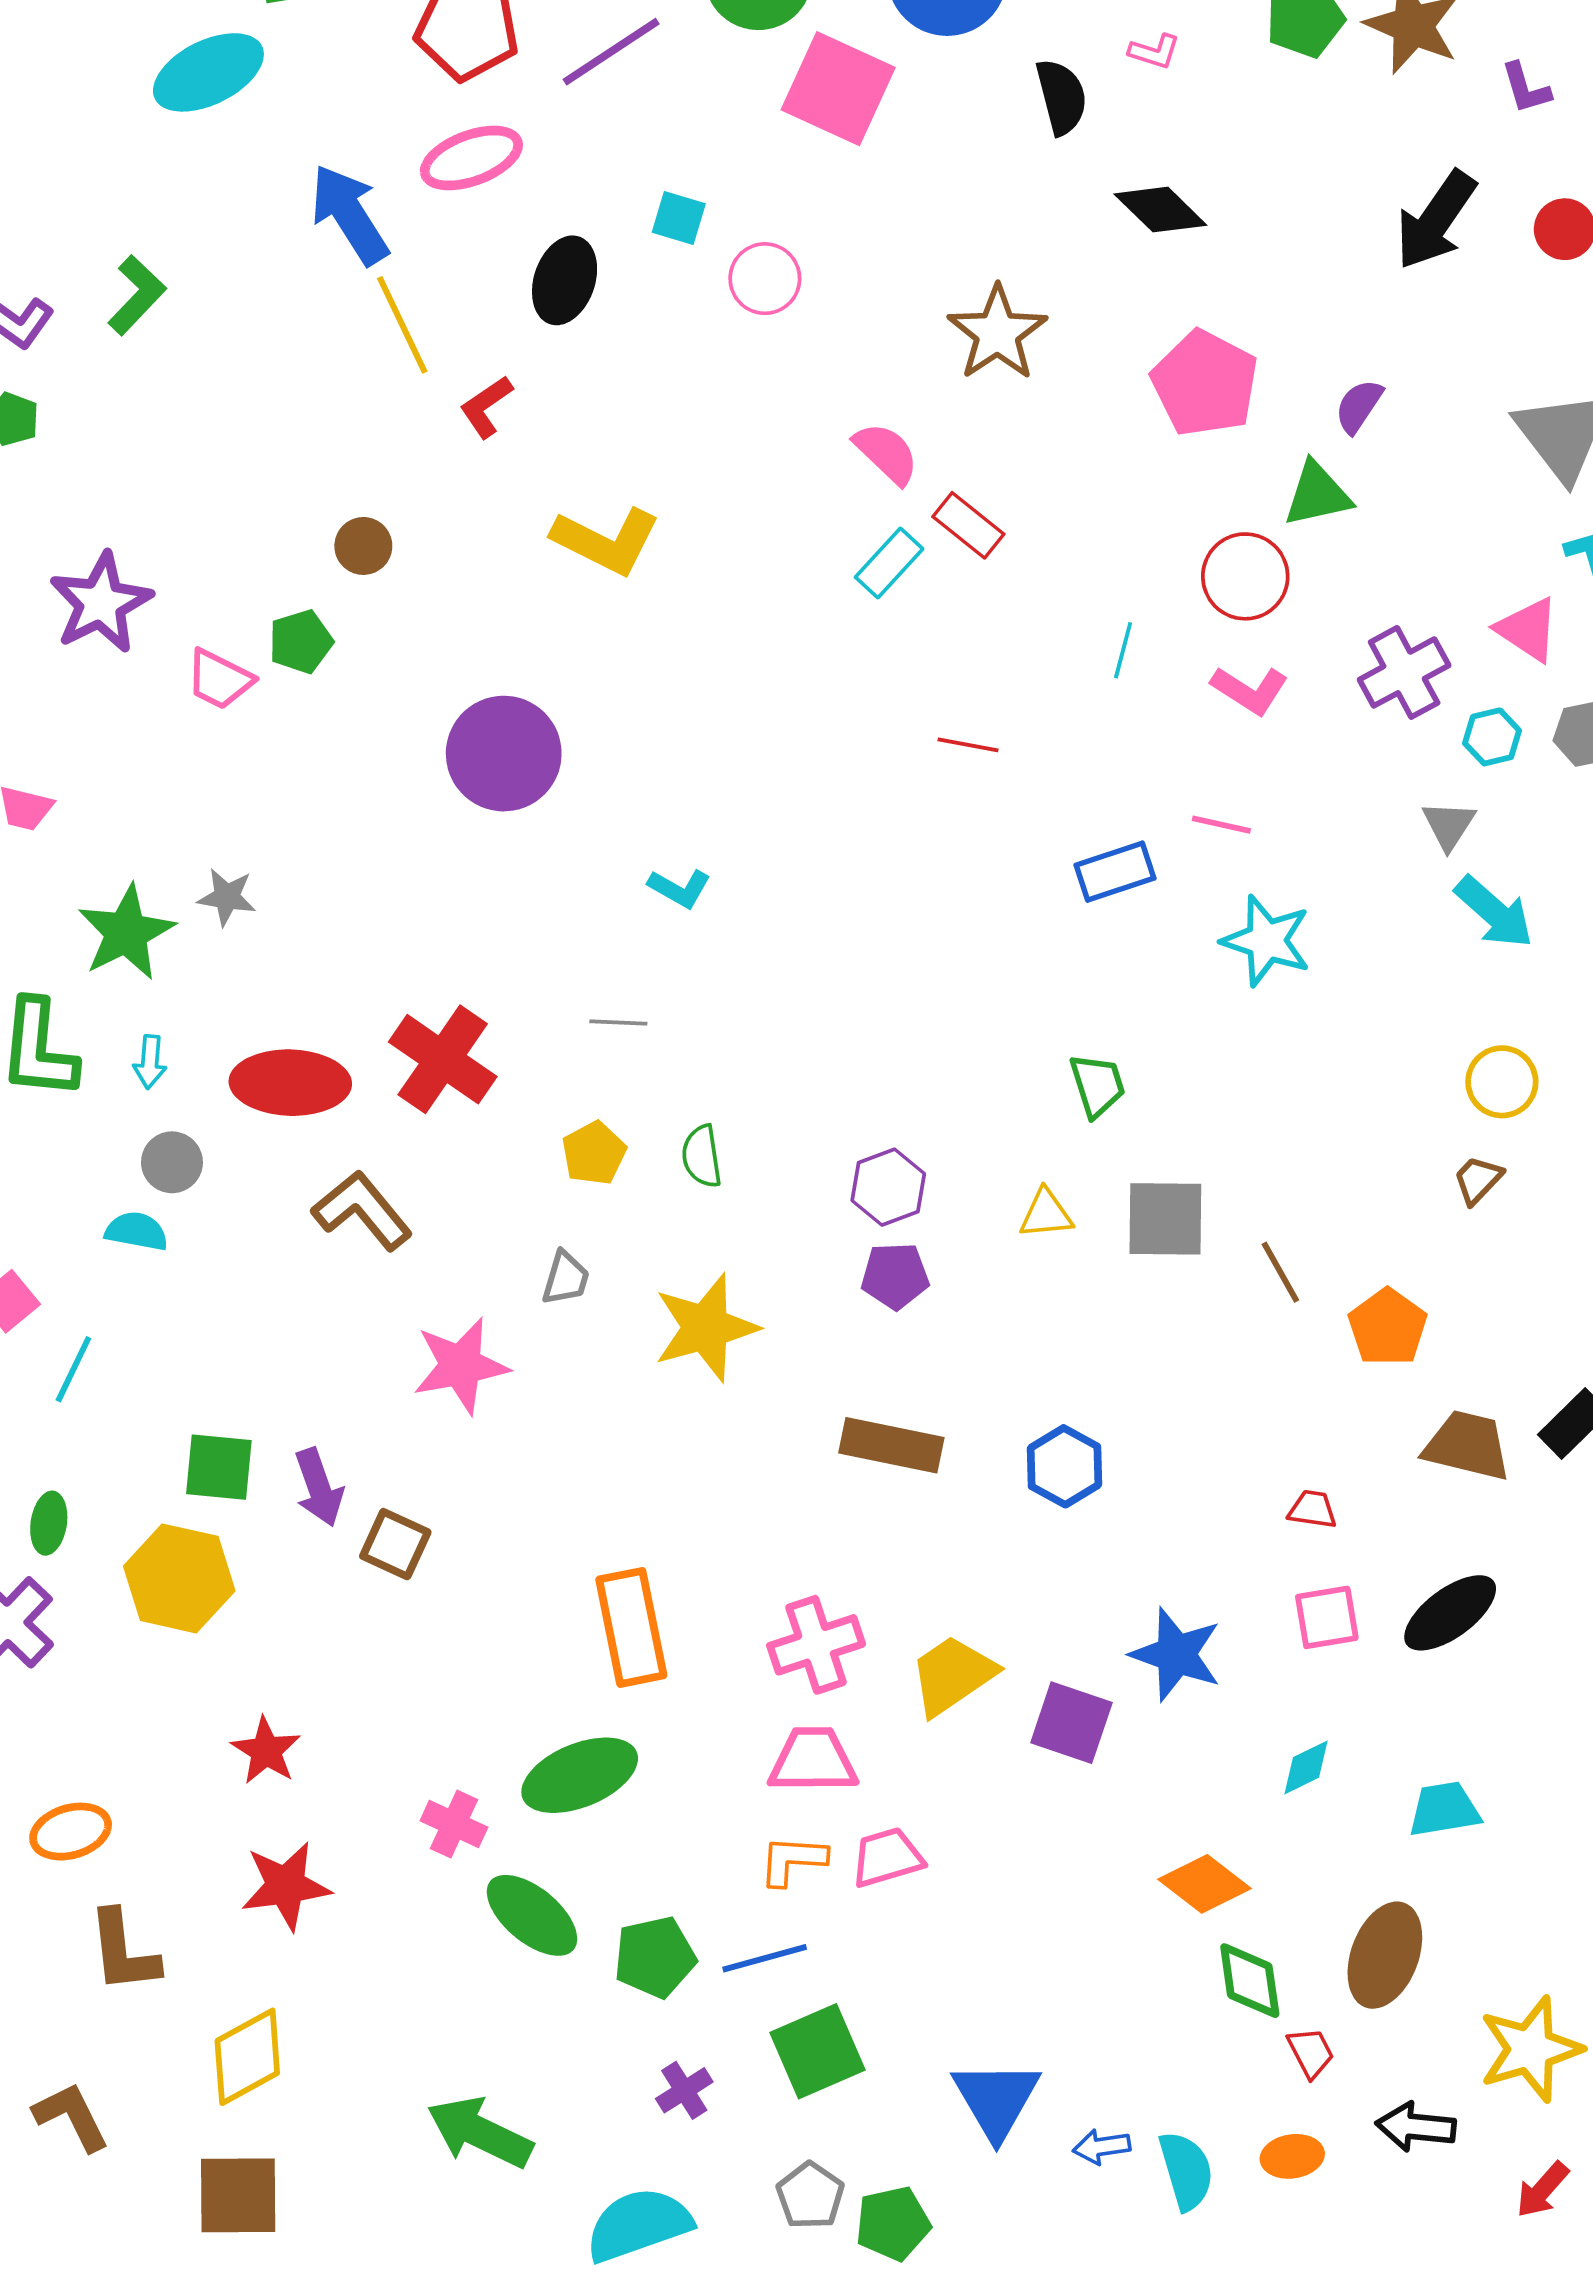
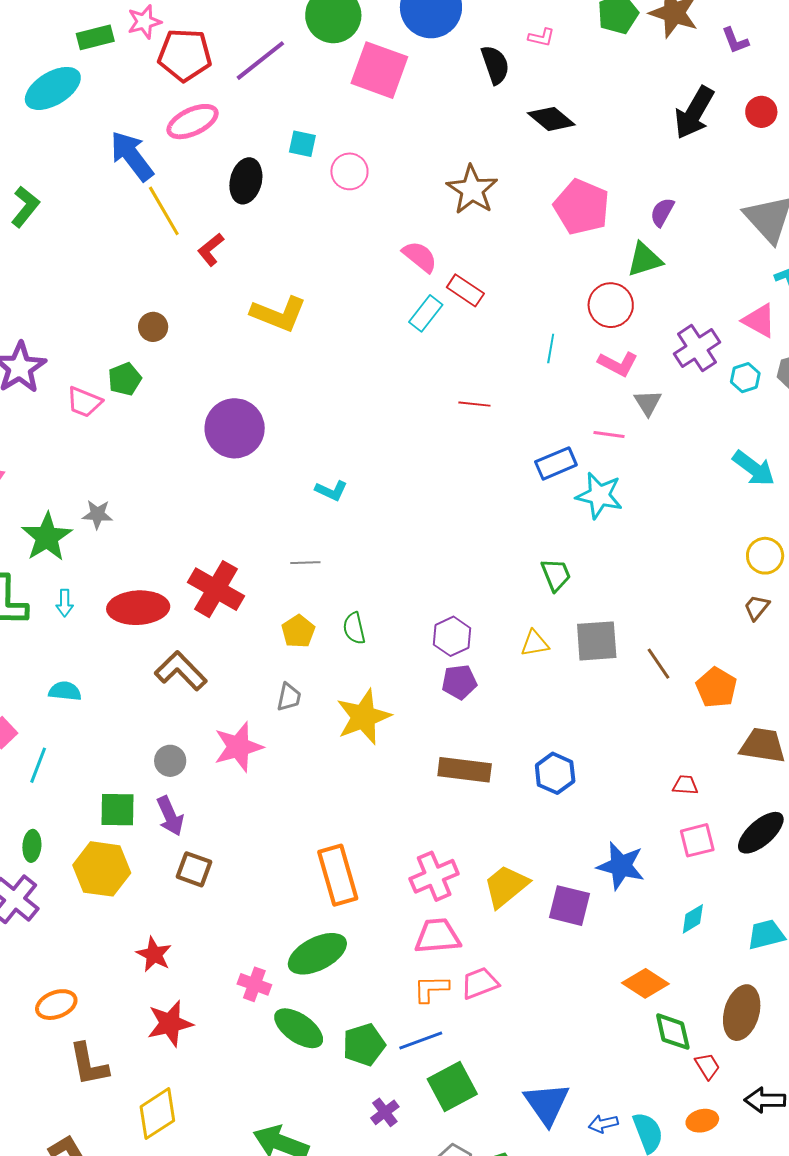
gray triangle: (1449, 825) -> (648, 403), moved
cyan star: (1266, 941) -> (599, 495), moved
gray circle: (172, 1162) -> (170, 761), moved
brown square: (395, 1544) -> (194, 869), moved

